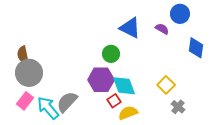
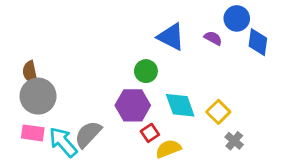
blue diamond: (196, 48) -> (258, 42), moved
cyan diamond: (124, 86) -> (180, 105), moved
pink rectangle: (25, 101) -> (33, 133), turned 60

